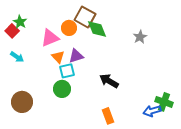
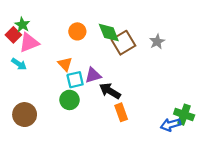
brown square: (85, 17) -> (123, 43), moved, turned 30
pink triangle: (50, 38) -> (29, 43), moved
purple triangle: (76, 56) -> (93, 75), moved
black arrow: (109, 81) -> (110, 91), moved
orange rectangle: (108, 116) -> (121, 112), moved

